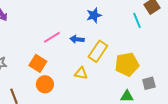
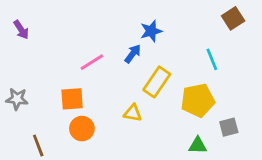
cyan line: (137, 20) -> (212, 59), moved
blue arrow: (77, 39) -> (133, 54), moved, turned 120
orange square: (38, 63) -> (72, 99), turned -36

